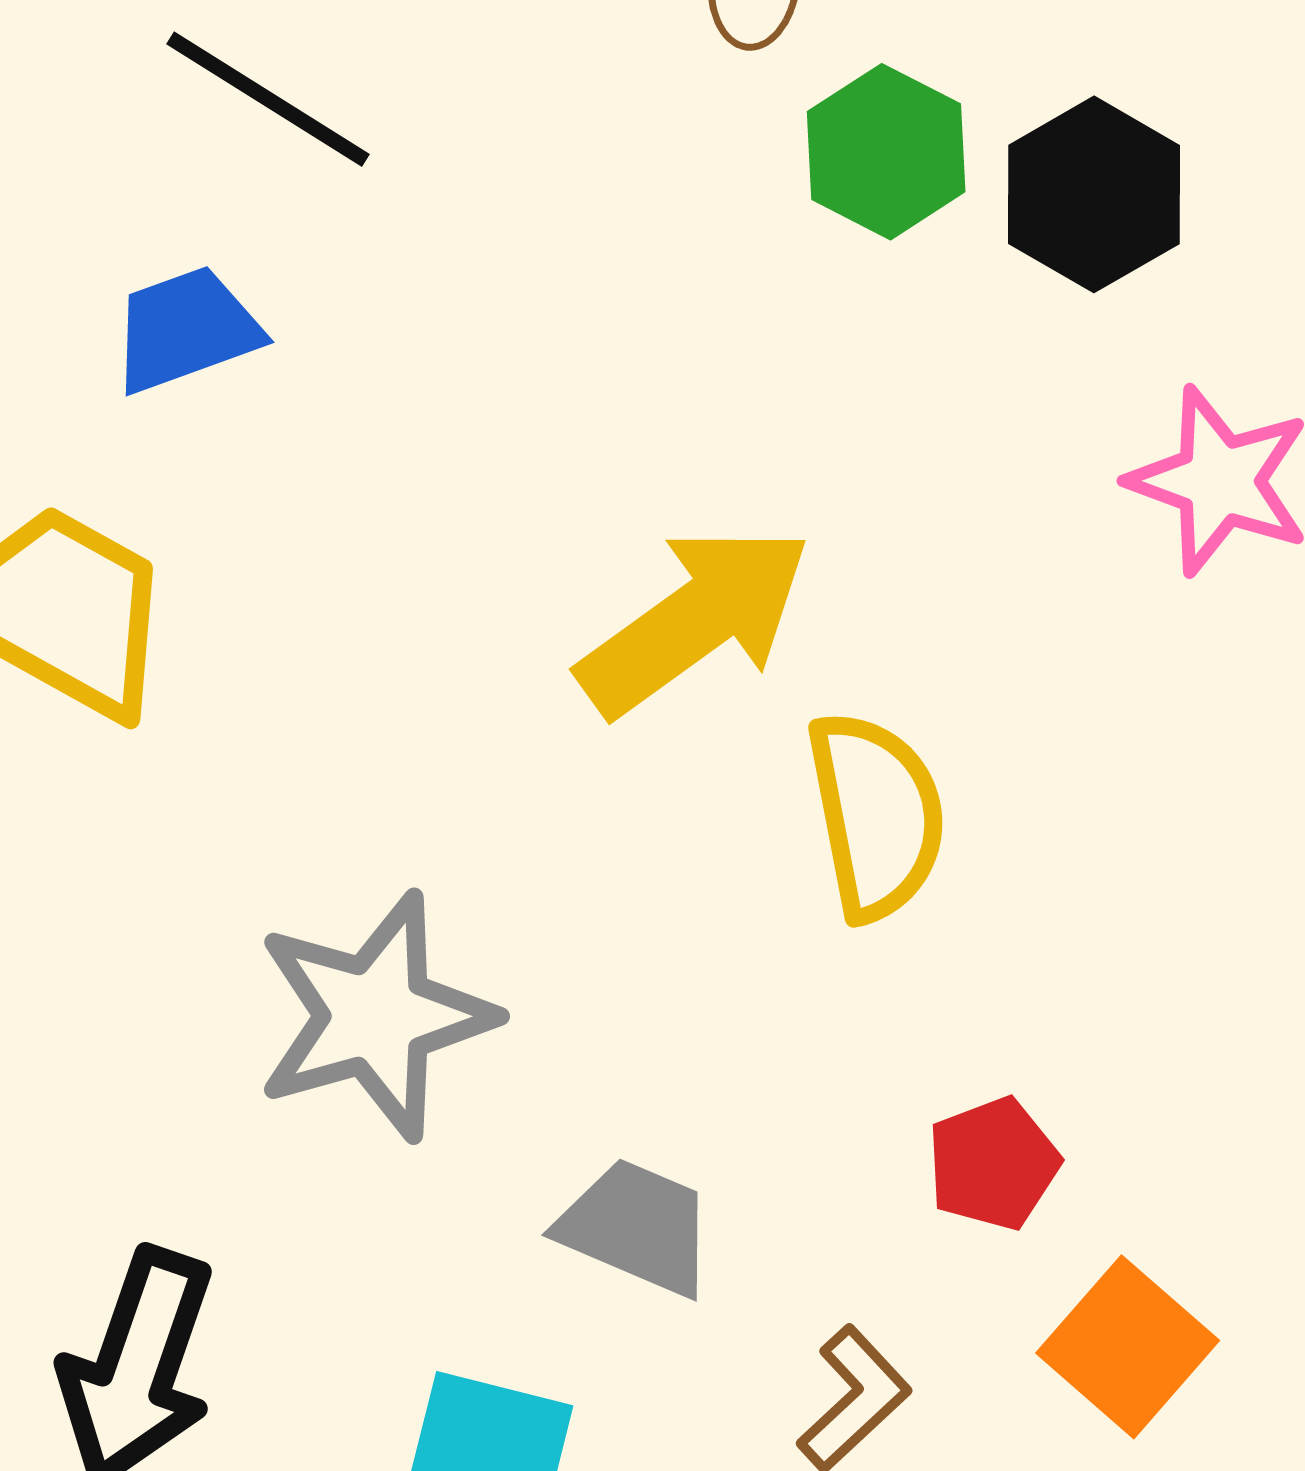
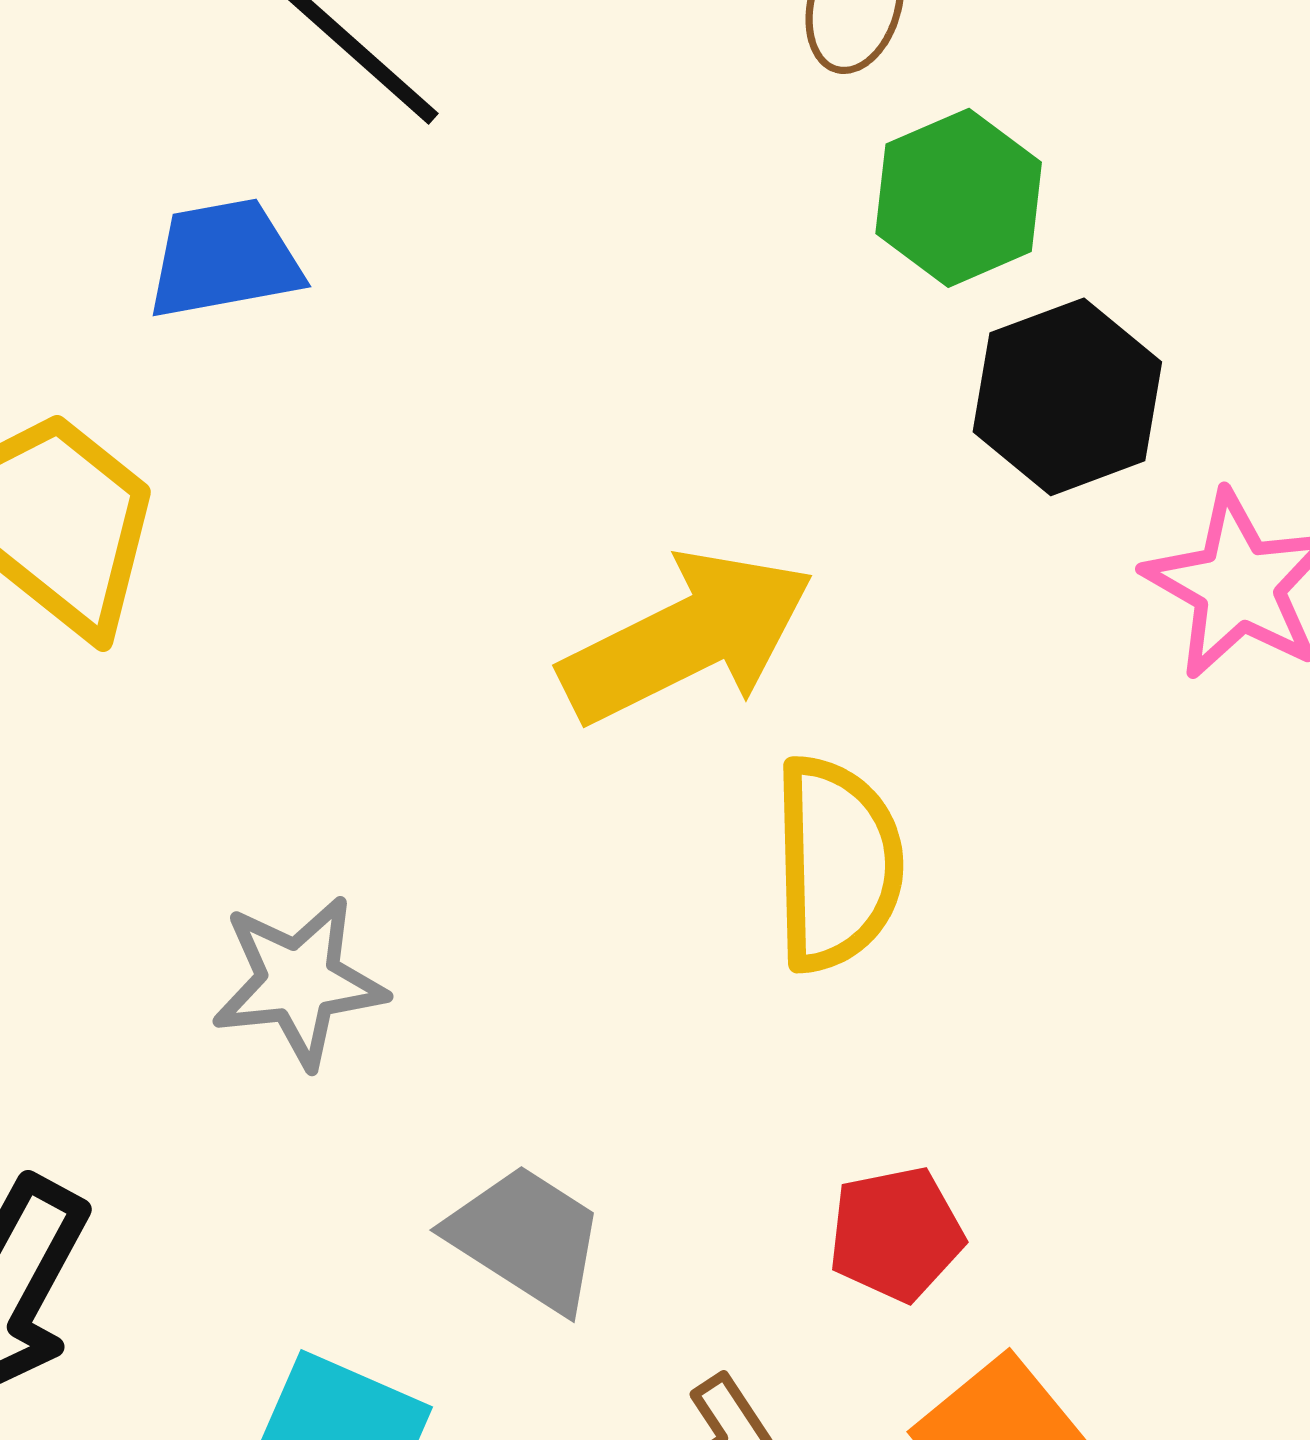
black hexagon: (1094, 194) -> (1067, 397), moved
gray star: (375, 1016) -> (299, 982), size x0.7

